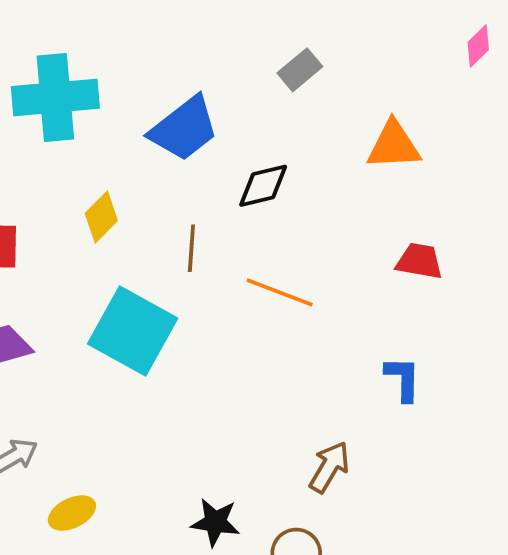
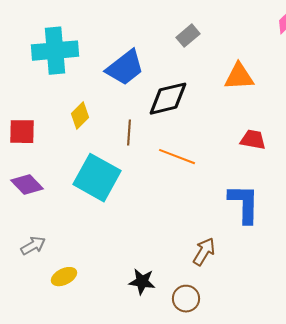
black diamond: (263, 186) -> (168, 99), size x1.4
blue L-shape: (403, 379) -> (244, 204), size x1.6

